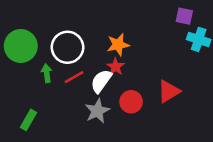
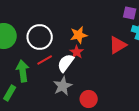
green arrow: (47, 73) -> (23, 71), moved, size x1.5
red triangle: (169, 91) -> (118, 45), moved
red circle: (131, 102) -> (89, 99), moved

